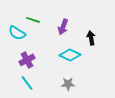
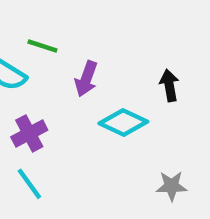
purple arrow: (63, 27) -> (86, 79), moved
gray star: (68, 84) -> (172, 186), moved

